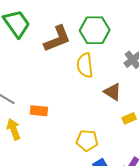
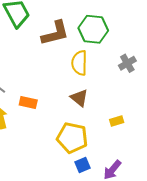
brown triangle: (113, 92) -> (79, 98), moved
yellow pentagon: (87, 140) -> (72, 138), size x1.4

